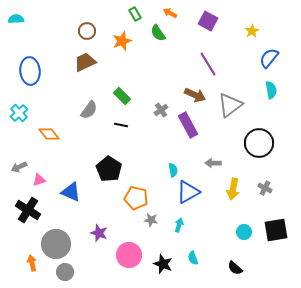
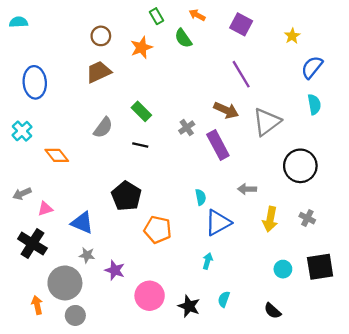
gray star: (151, 220) -> (87, 255), moved
cyan semicircle: (193, 258) -> (224, 299), turned 40

